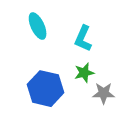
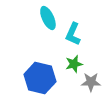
cyan ellipse: (38, 26) -> (48, 18), moved

